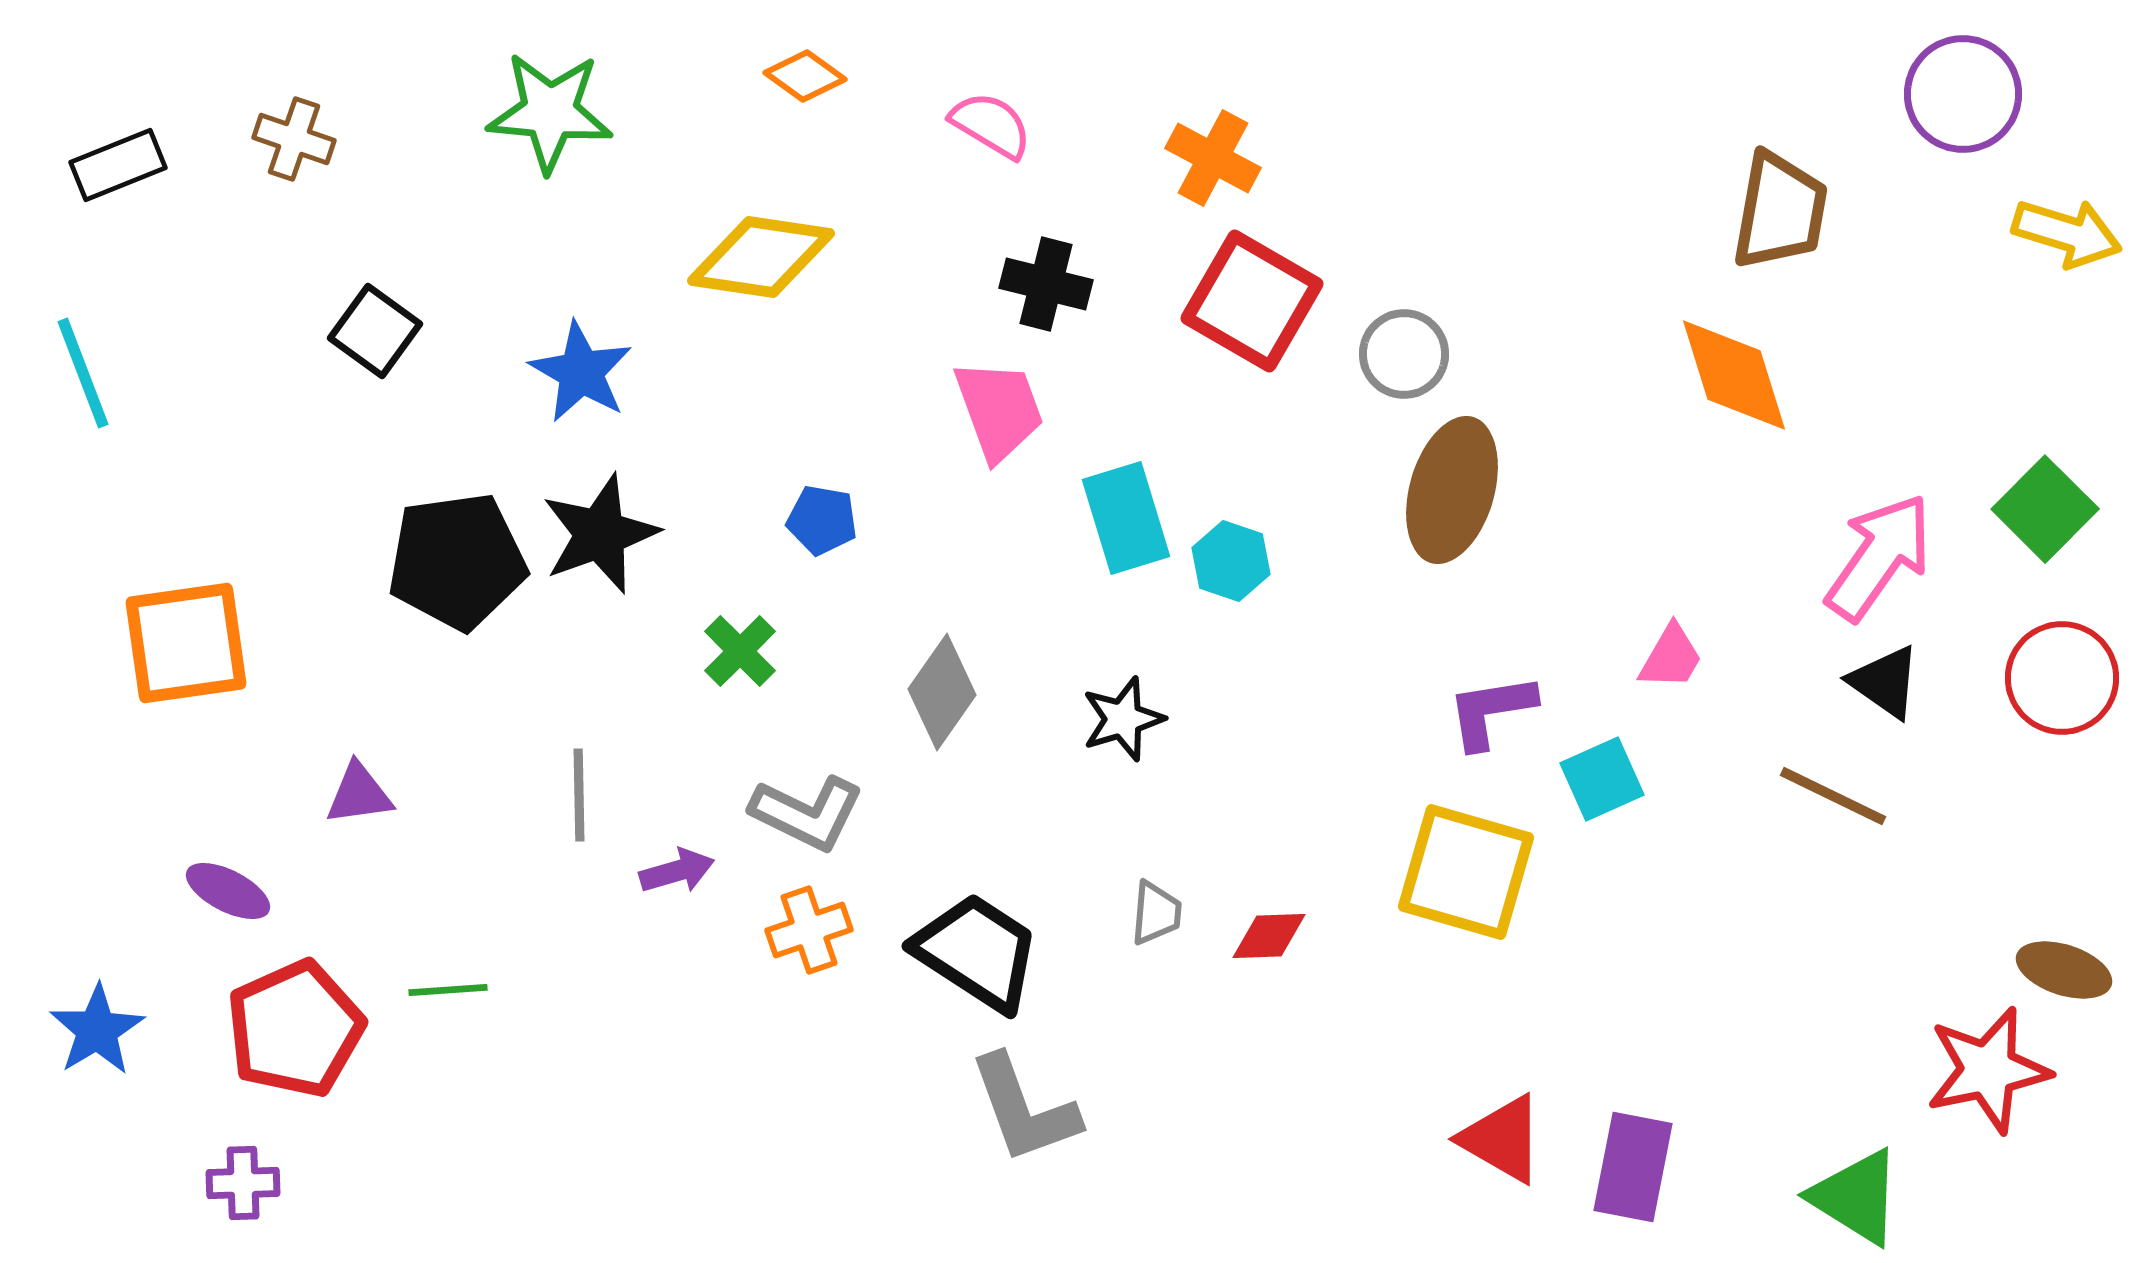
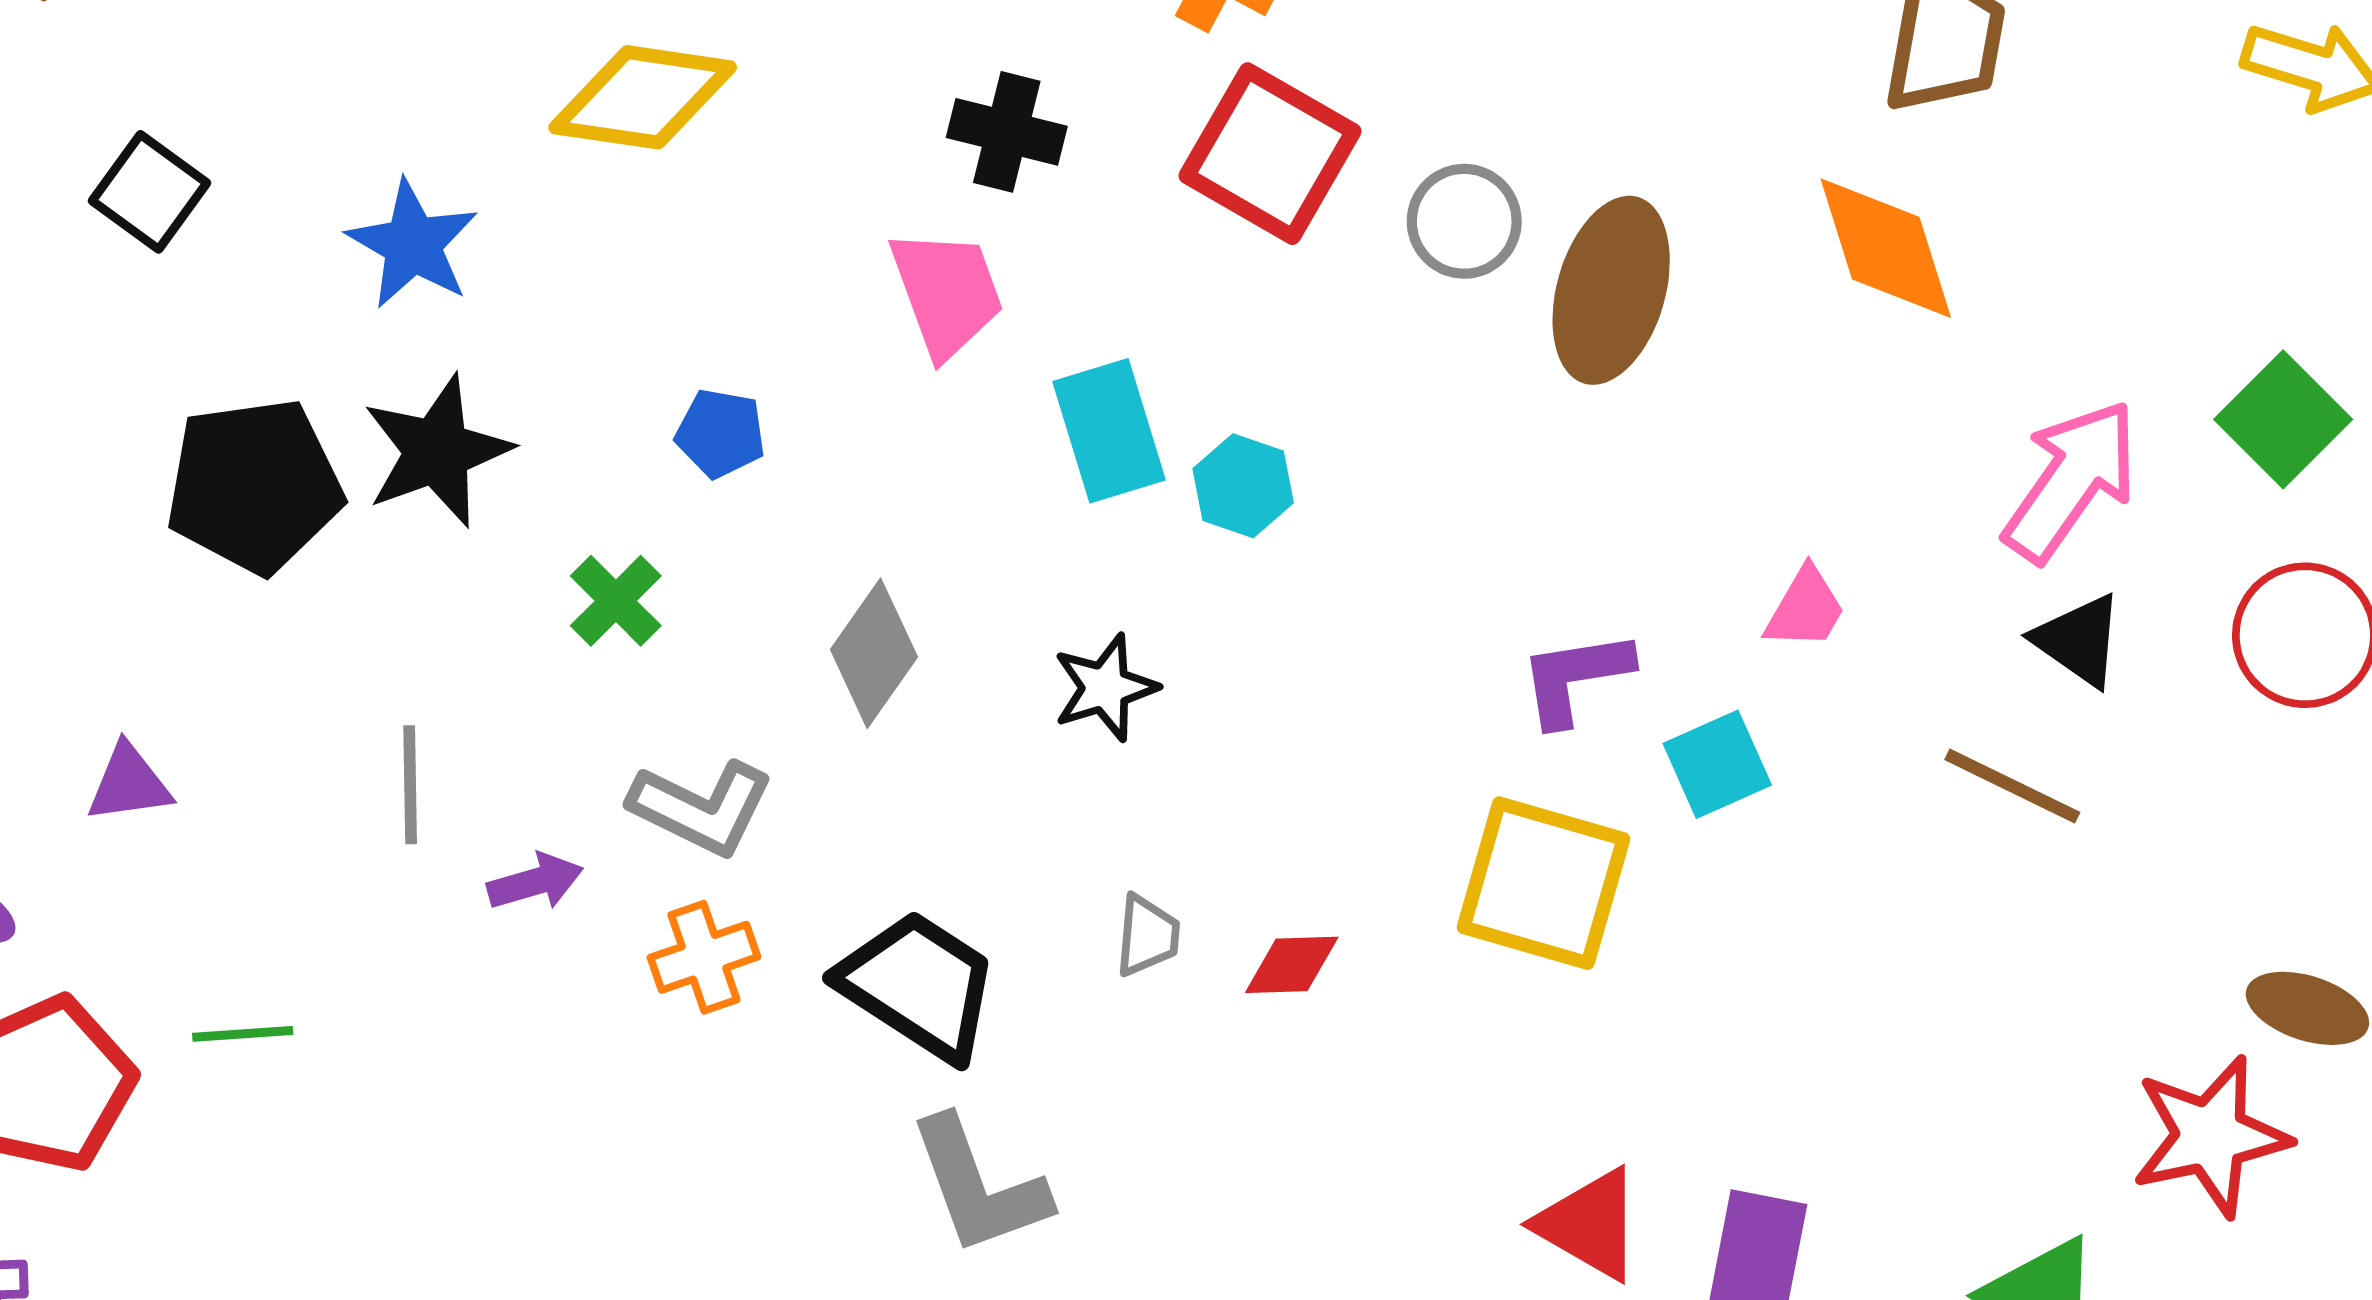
brown ellipse: (1452, 490) -> (1611, 290), moved

